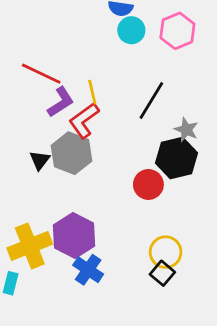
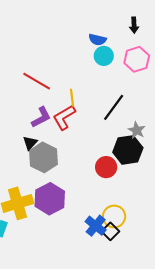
purple L-shape: (61, 102) -> (41, 117), moved
gray hexagon: (71, 153) -> (43, 157), moved
blue cross: (88, 270) -> (96, 226), moved

